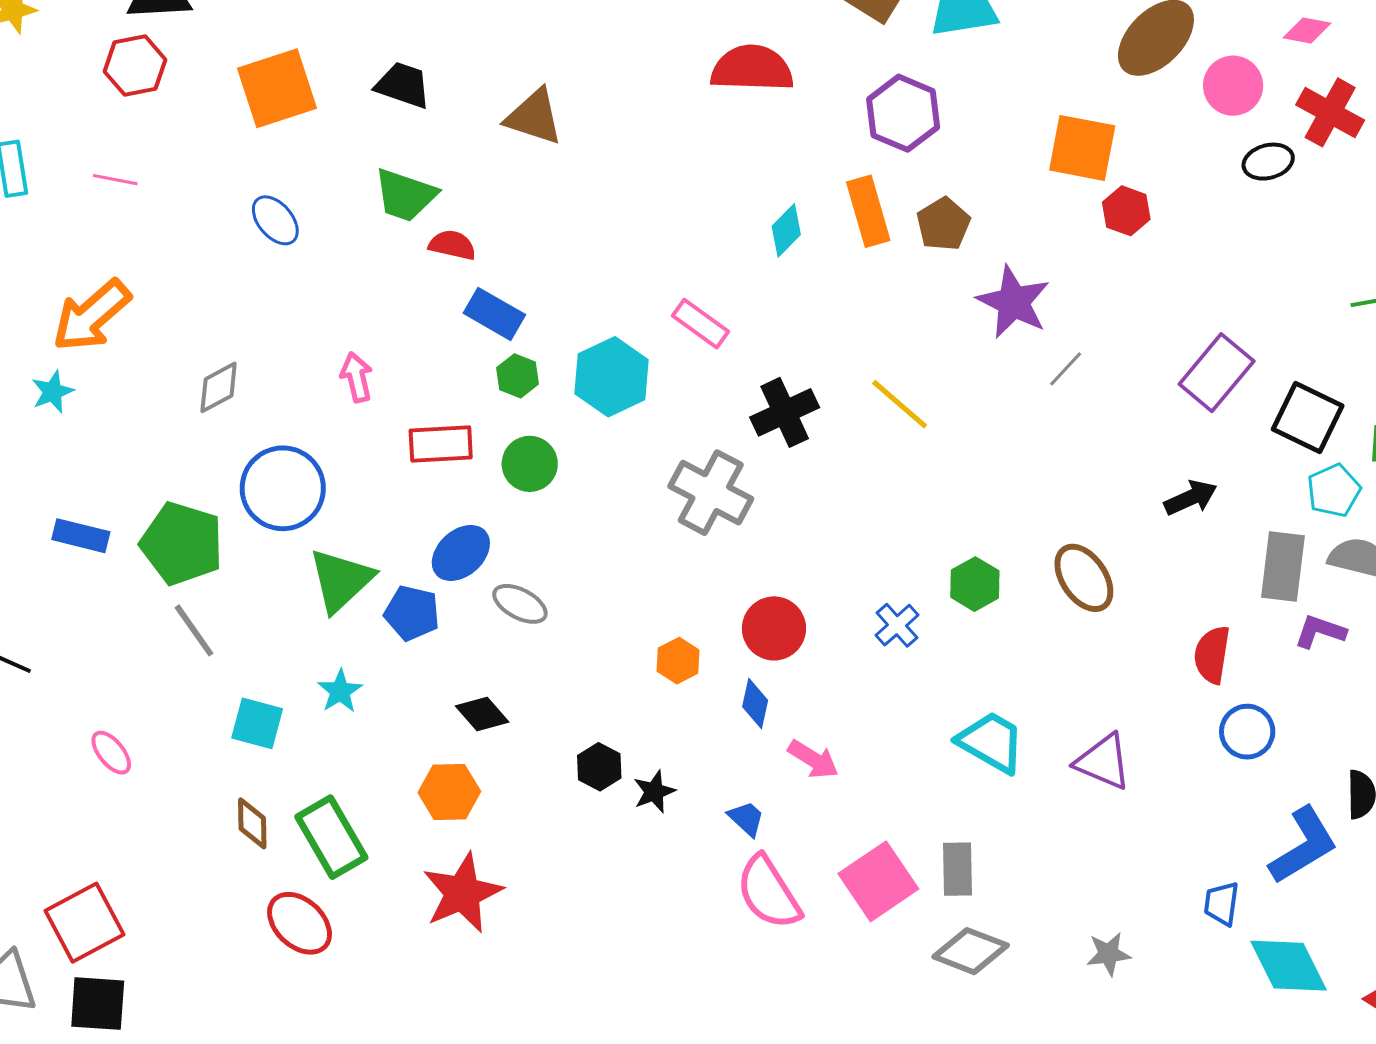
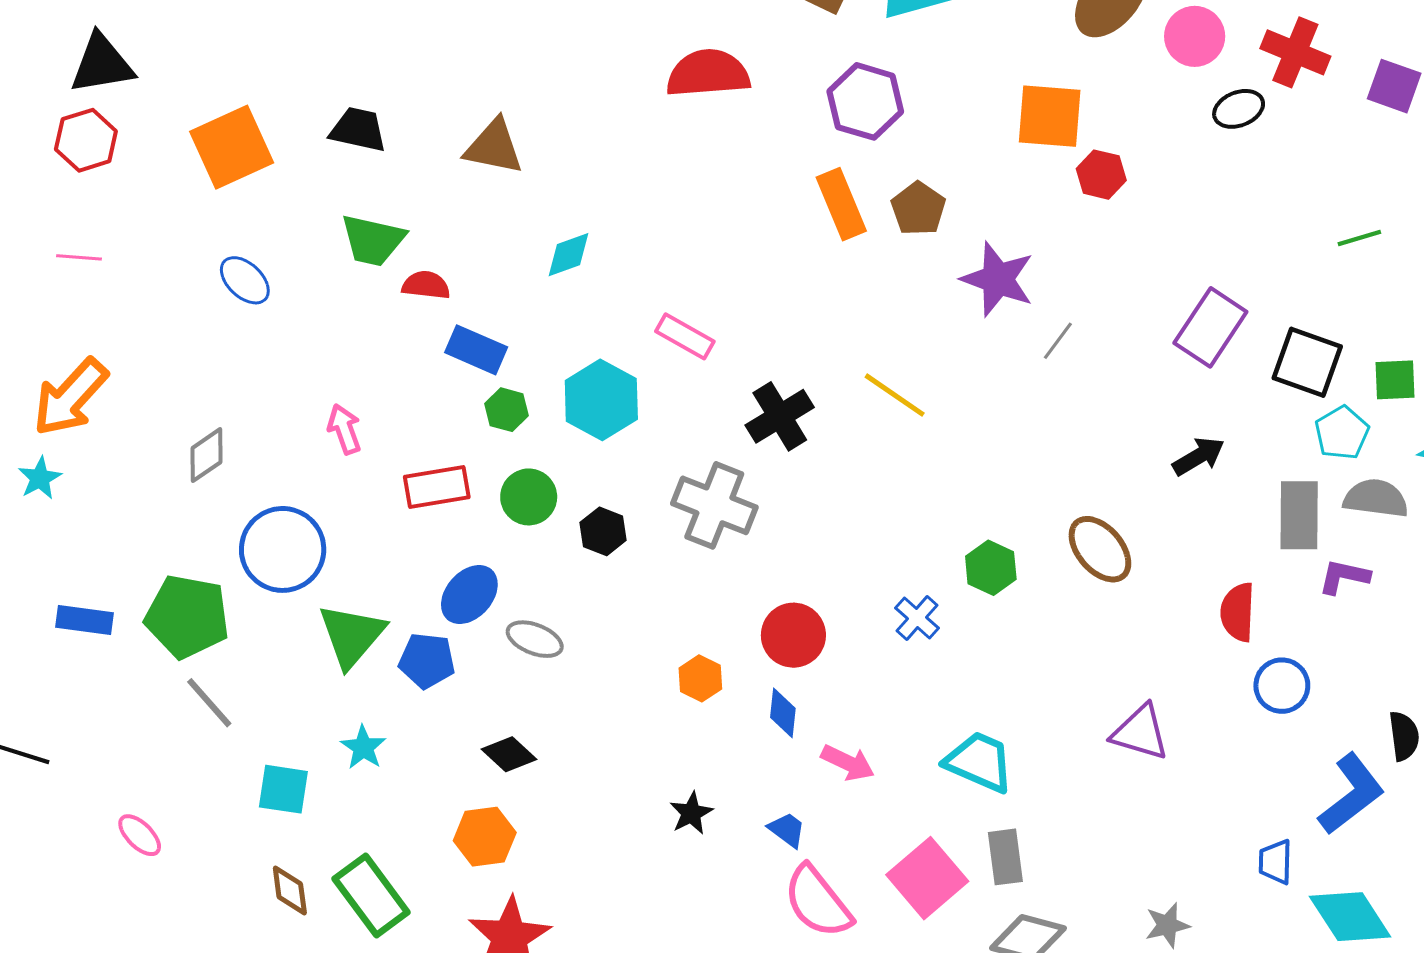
cyan diamond: (786, 230) -> (568, 255), moved, turned 32
cyan trapezoid: (991, 742) -> (979, 762), moved
black hexagon: (599, 767) -> (603, 531), moved

